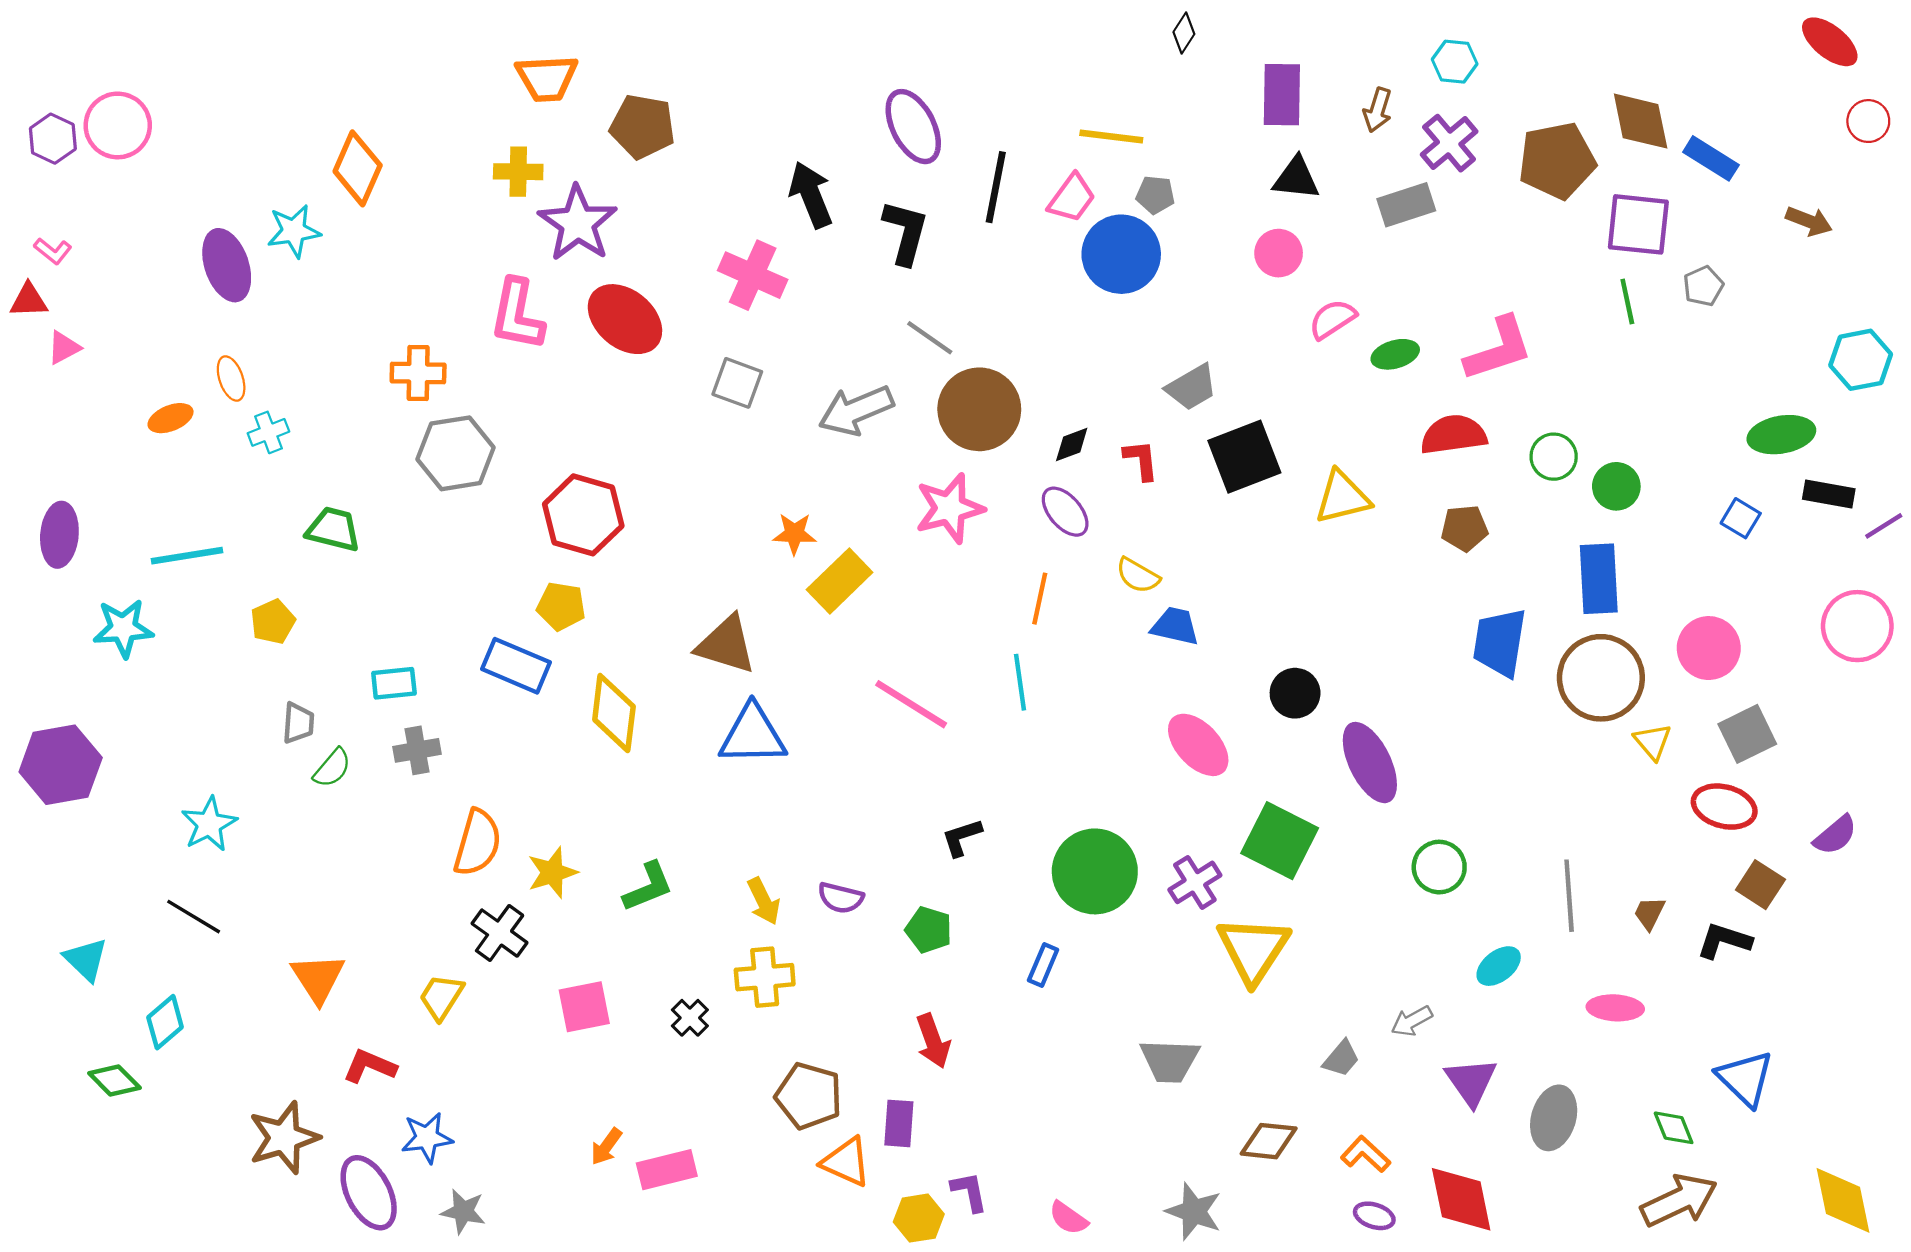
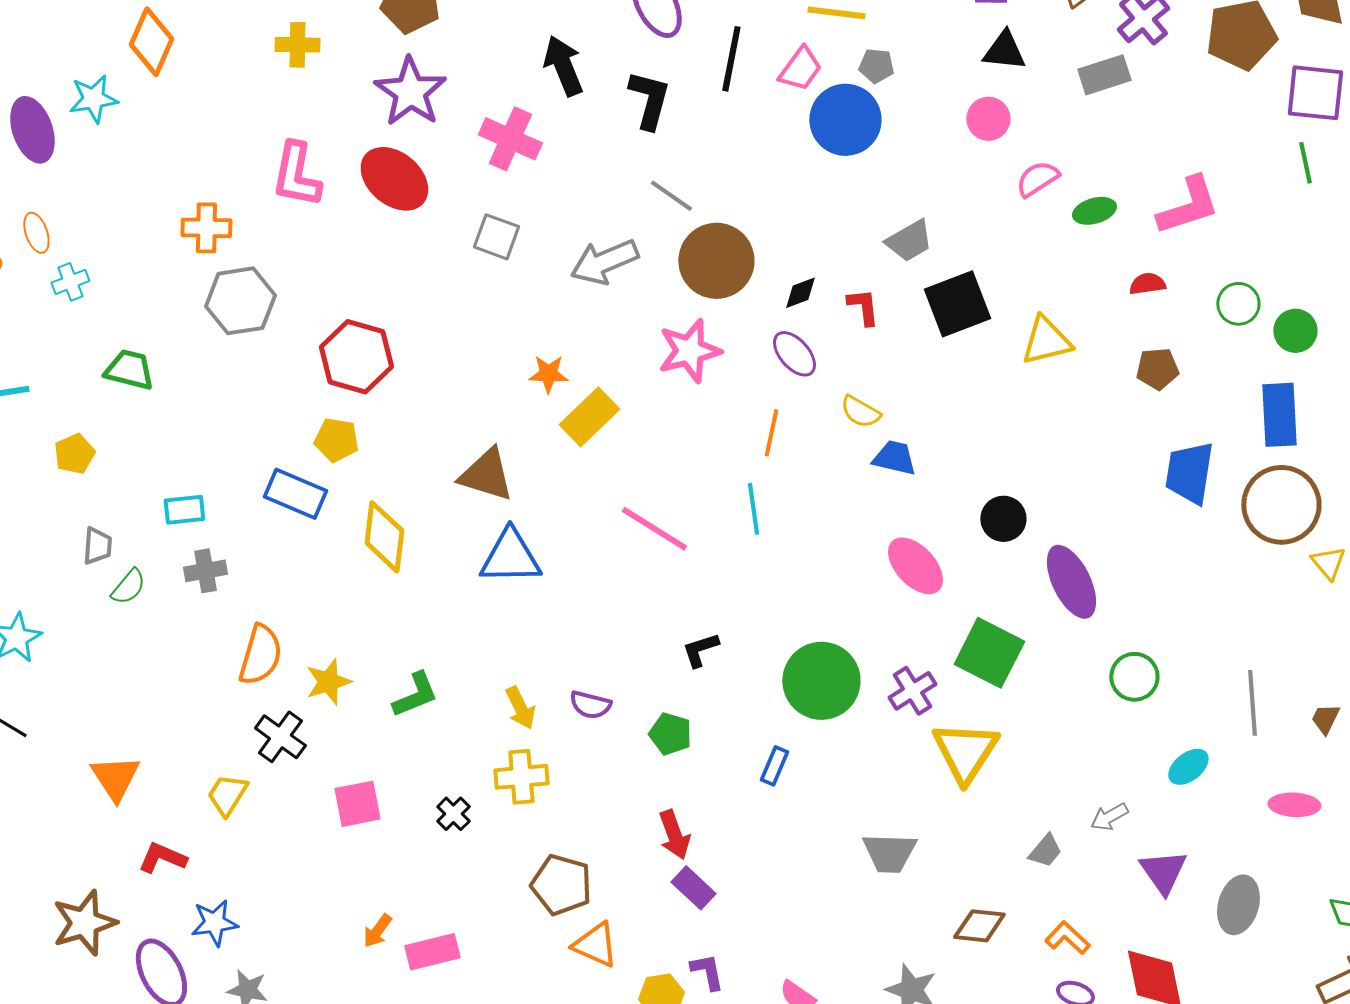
purple star: (578, 223) -> (410, 92), moved
red semicircle: (1453, 435) -> (1147, 284), size x0.6
purple rectangle: (899, 1123) -> (693, 888), moved, turned -51

